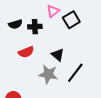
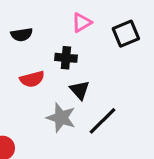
black square: (71, 20) -> (126, 34), moved
black cross: (35, 27) -> (66, 58), moved

